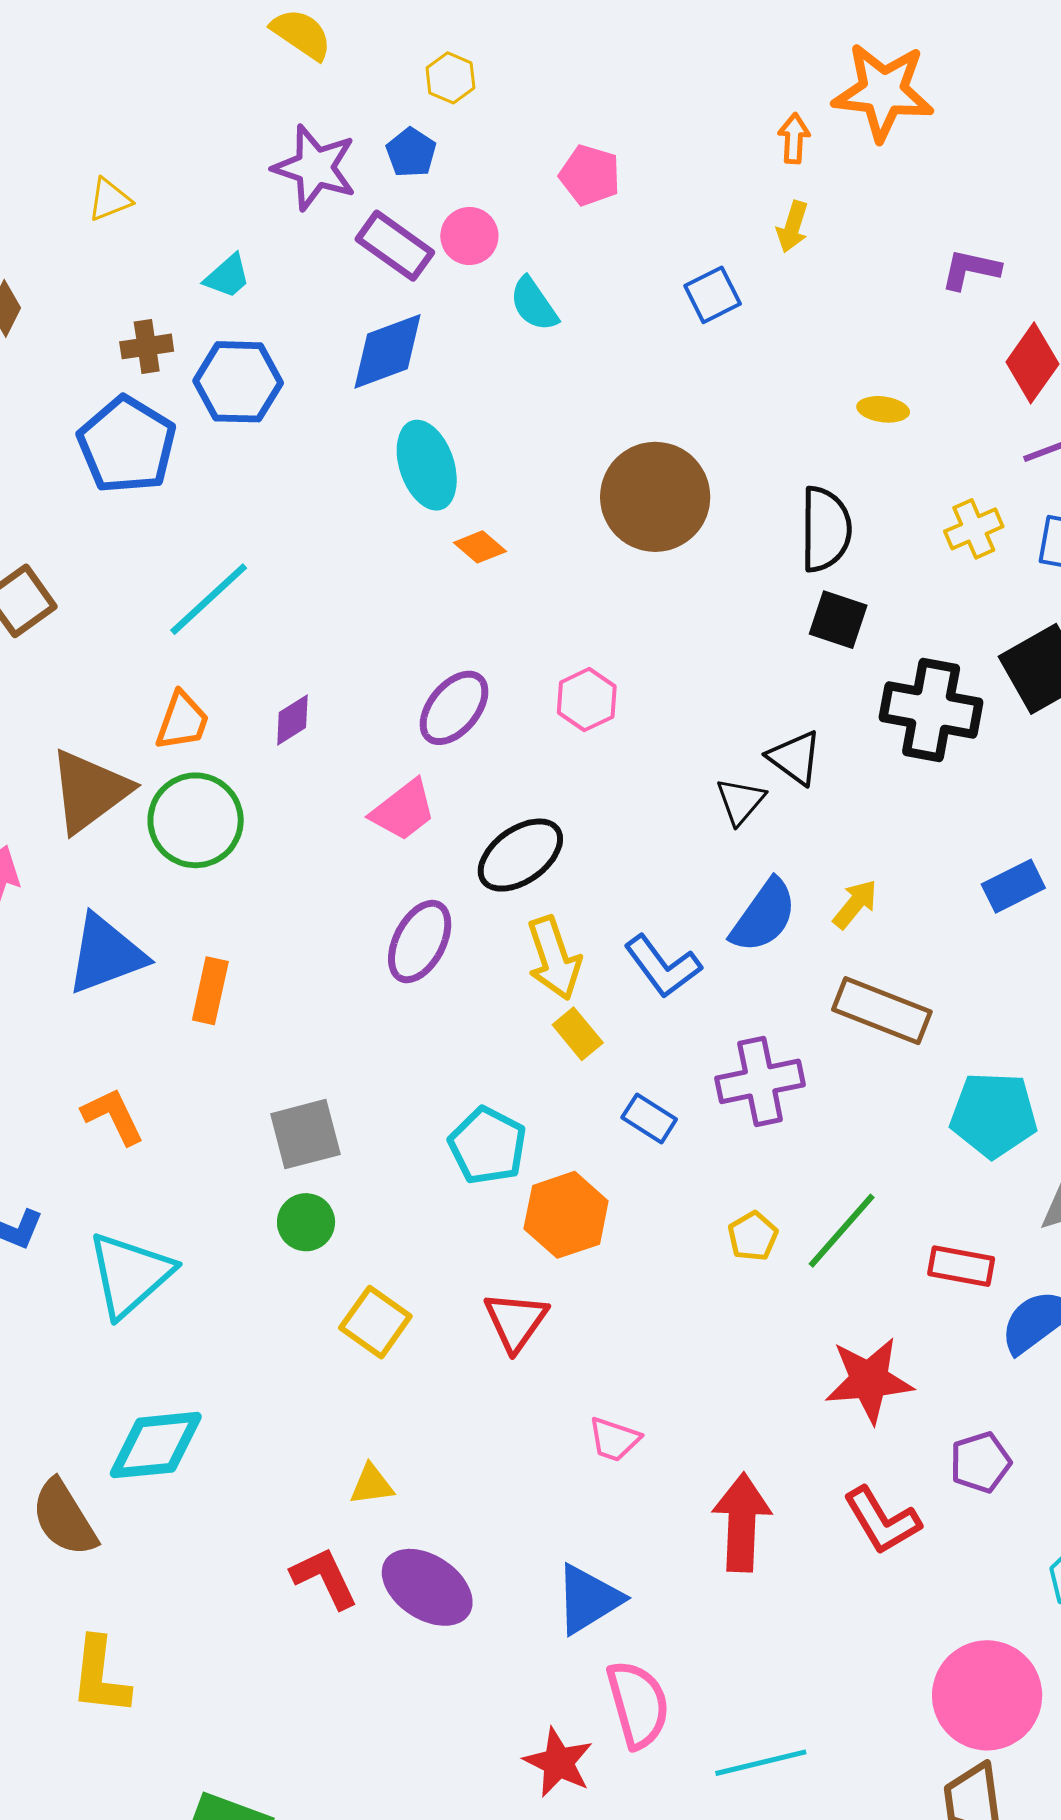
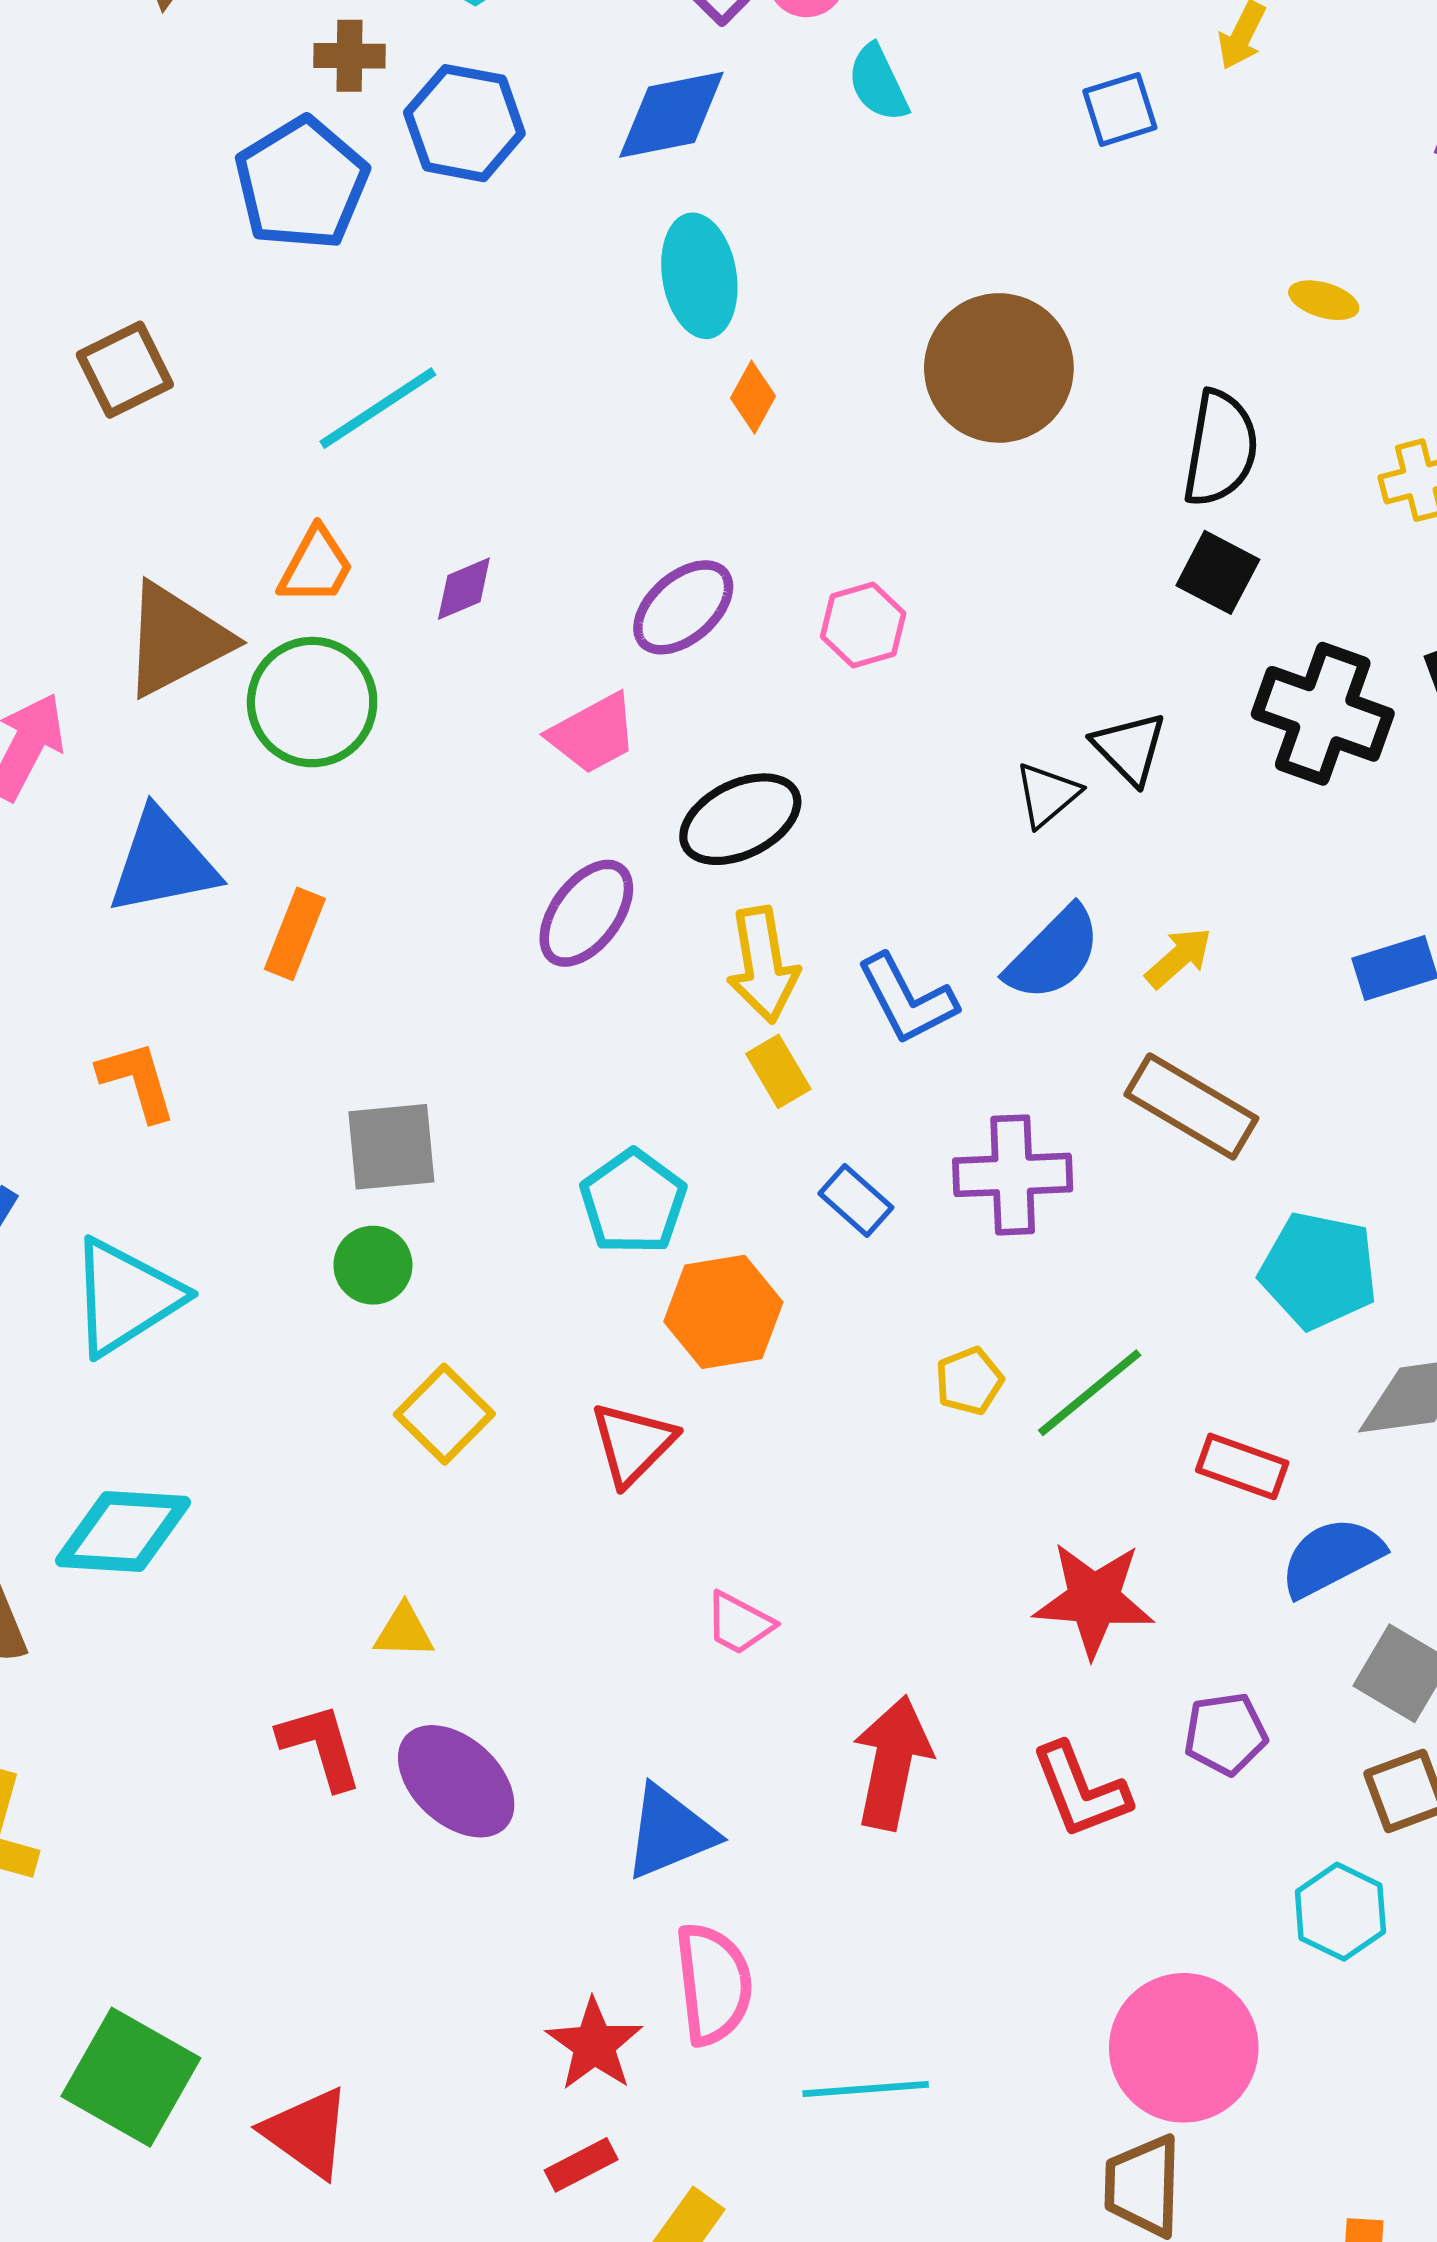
orange diamond: (480, 547) -> (753, 397), turned 69

